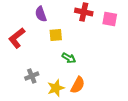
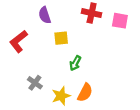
green arrow: (69, 58) -> (75, 63), turned 88
gray cross: (32, 76) -> (35, 83), turned -32

